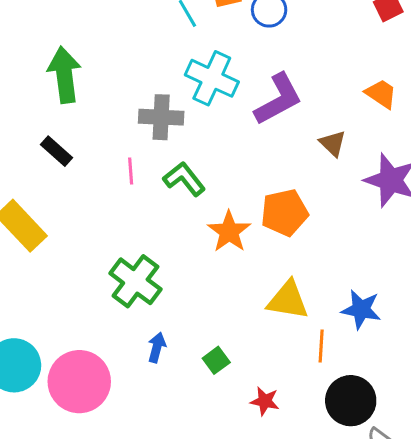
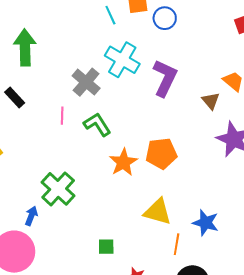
purple L-shape: (278, 99) -> (165, 78), turned -42
gray cross: (161, 117) -> (86, 82), turned 32
brown triangle: (333, 143) -> (211, 101), moved
blue arrow: (157, 347) -> (31, 216), moved
green square: (216, 360) -> (106, 247), turned 30

